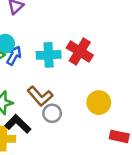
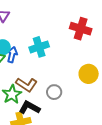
red cross: (80, 51) -> (81, 29), moved
brown L-shape: (40, 96) -> (26, 85), moved

